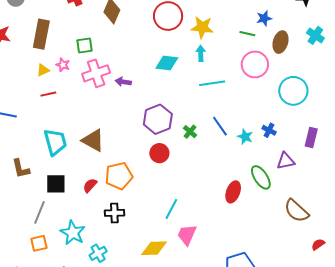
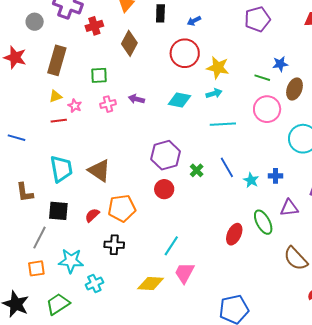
cyan arrow: (201, 53) -> (214, 93), turned 70
pink star: (63, 65) -> (75, 106), moved
pink cross: (96, 73) -> (108, 104), size x0.6
purple arrow: (123, 82) -> (136, 99), moved
blue cross: (269, 130) -> (275, 176), turned -32
cyan star: (73, 233) -> (71, 261), turned -30

